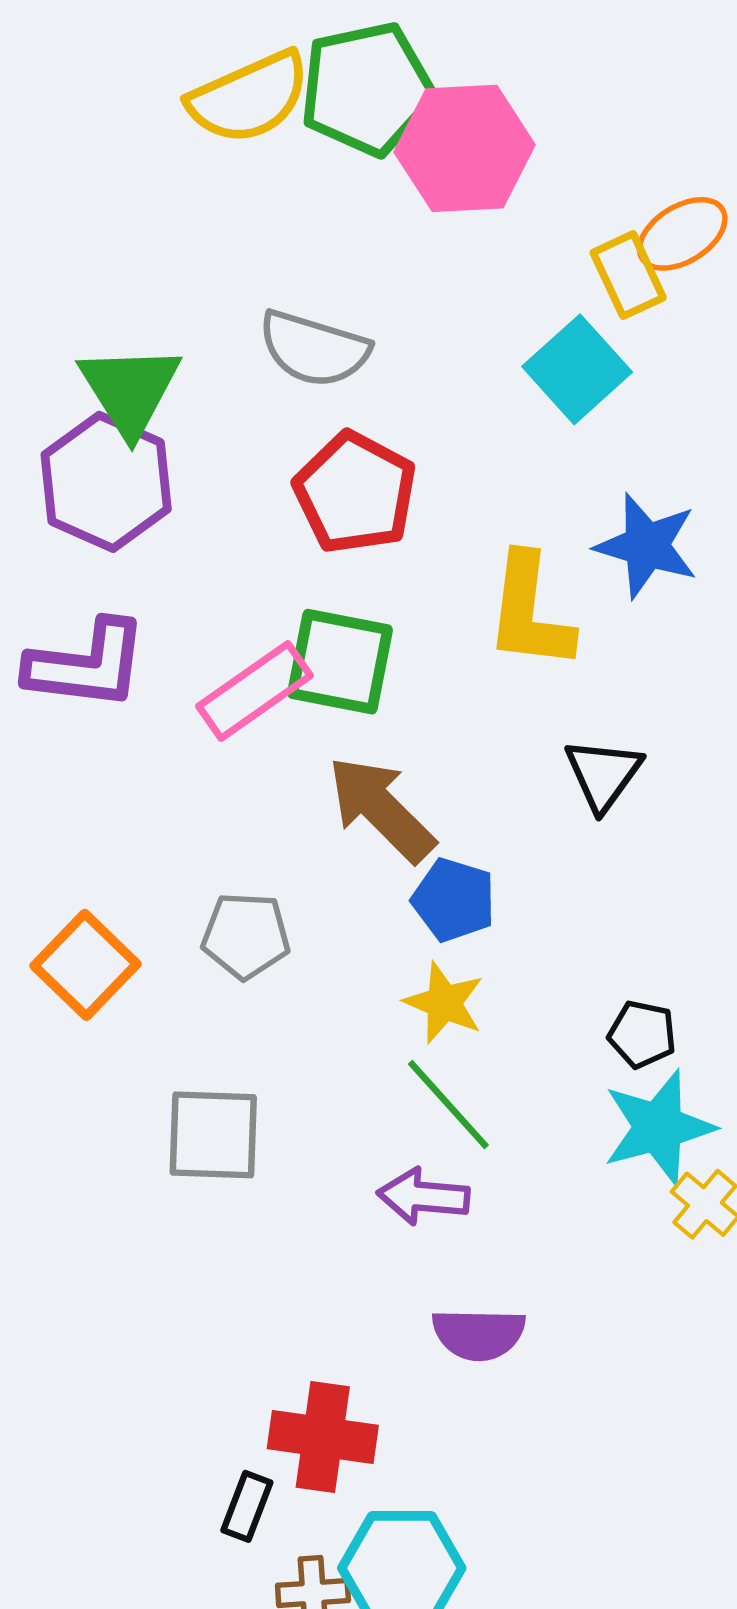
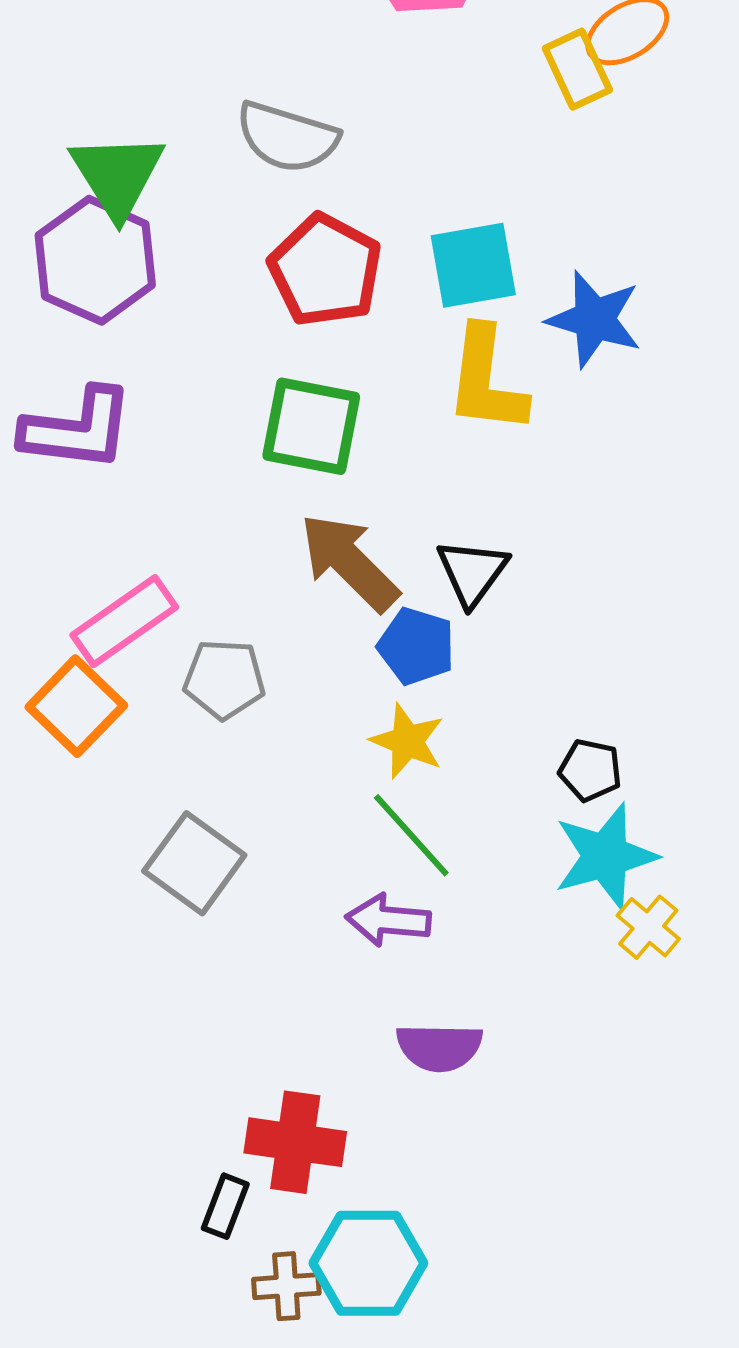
cyan square: (577, 369) -> (473, 265), moved, turned 32
pink rectangle: (254, 691) -> (124, 621), moved
black triangle: (603, 774) -> (472, 572), moved
gray square: (213, 1135) -> (194, 863), turned 34

